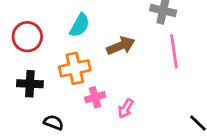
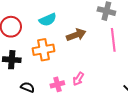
cyan semicircle: (80, 25) -> (48, 20), turned 36
pink cross: (95, 97) -> (57, 84), moved

